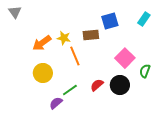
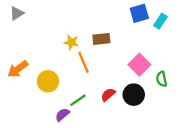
gray triangle: (15, 12) -> (17, 13), turned 32
blue square: (110, 21) -> (139, 13), moved
orange arrow: (42, 43) -> (18, 69), moved
green semicircle: (145, 71) -> (162, 79), turned -32

